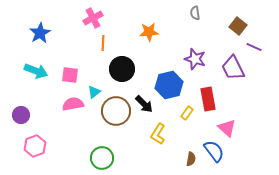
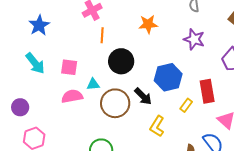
purple star: (195, 59) -> (194, 39), moved
cyan arrow: (36, 71) -> (35, 63), turned 30
cyan triangle: (94, 92) -> (93, 84), turned 32

